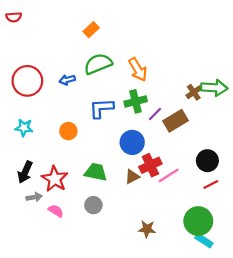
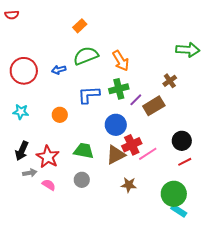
green arrow: (214, 88) -> (188, 50), moved
brown triangle: (132, 177) -> (116, 155), size x1.5
brown star: (147, 229) -> (129, 185), moved

